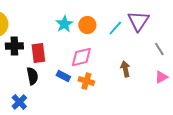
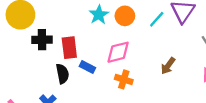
brown arrow: (125, 69) -> (168, 66), turned -133
blue rectangle: (63, 76) -> (87, 67), moved

